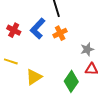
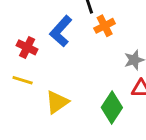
red cross: (14, 30) -> (27, 47), moved
orange cross: (60, 33) -> (105, 26), moved

